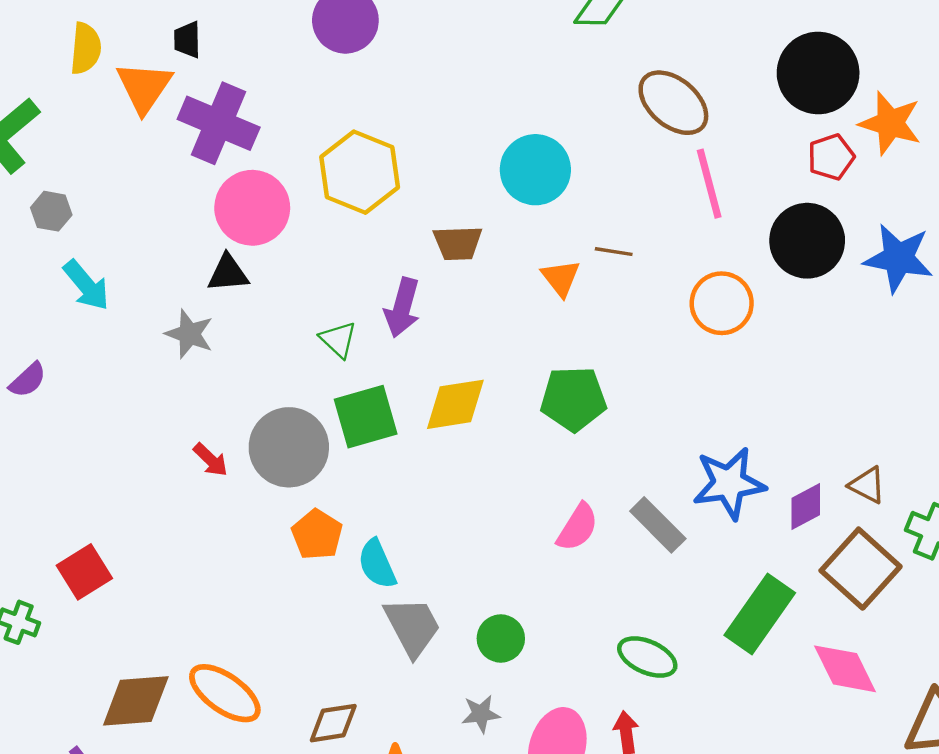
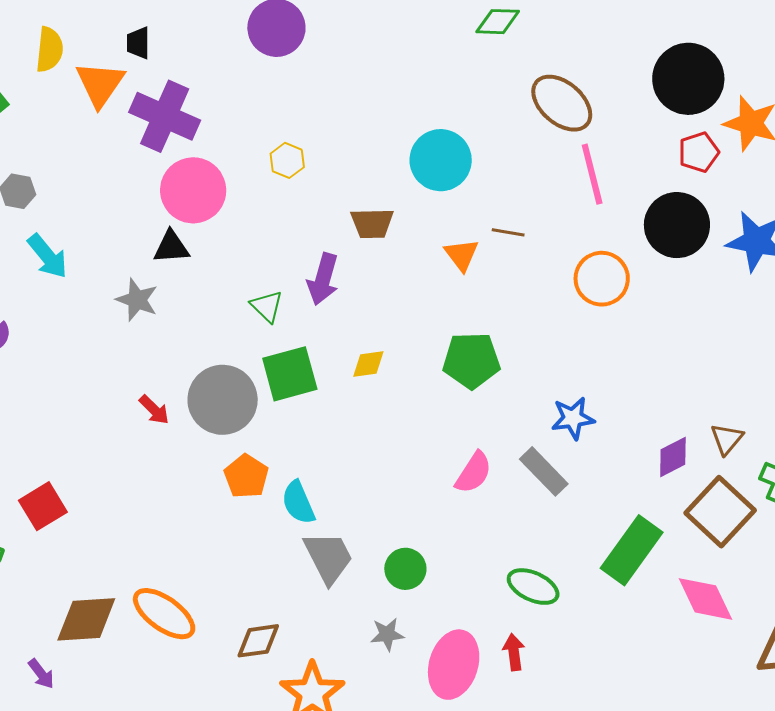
yellow hexagon: (360, 172) -> (287, 160), size x0.5
yellow diamond: (455, 404) -> (368, 364), size x0.6
blue star: (729, 483) -> (573, 418), moved, size x0.7
brown triangle: (867, 485) -> (727, 439), turned 42

